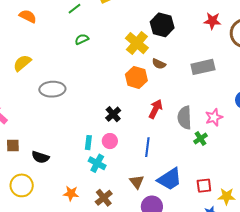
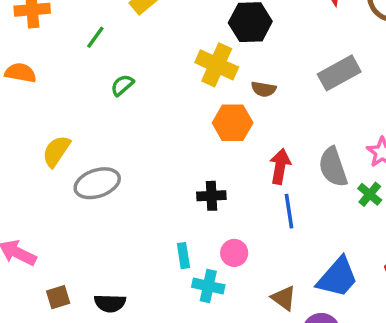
yellow semicircle: (22, 63) -> (56, 151), moved
black cross: (113, 114) -> (211, 196), turned -35
pink circle: (110, 141) -> (234, 253), moved
blue line: (147, 147) -> (289, 211), moved

